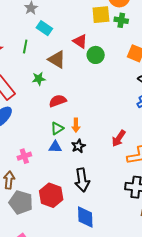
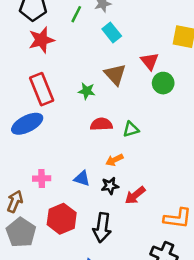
green line: (25, 46) -> (76, 14), moved
orange arrow: (76, 125) -> (114, 160), turned 48
green triangle: (57, 128) -> (131, 129), moved
red arrow: (119, 138) -> (135, 195), moved
red hexagon: (51, 195) -> (62, 219), moved

